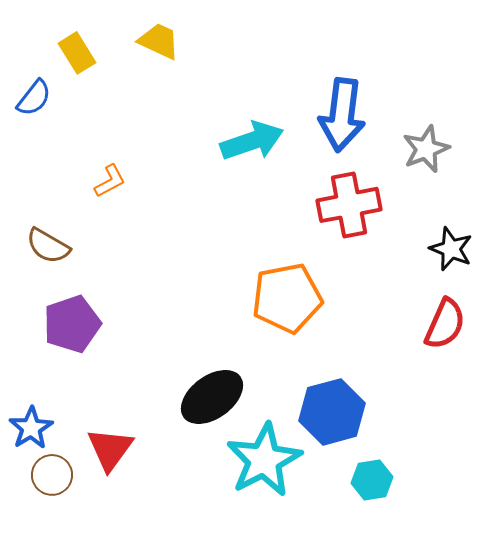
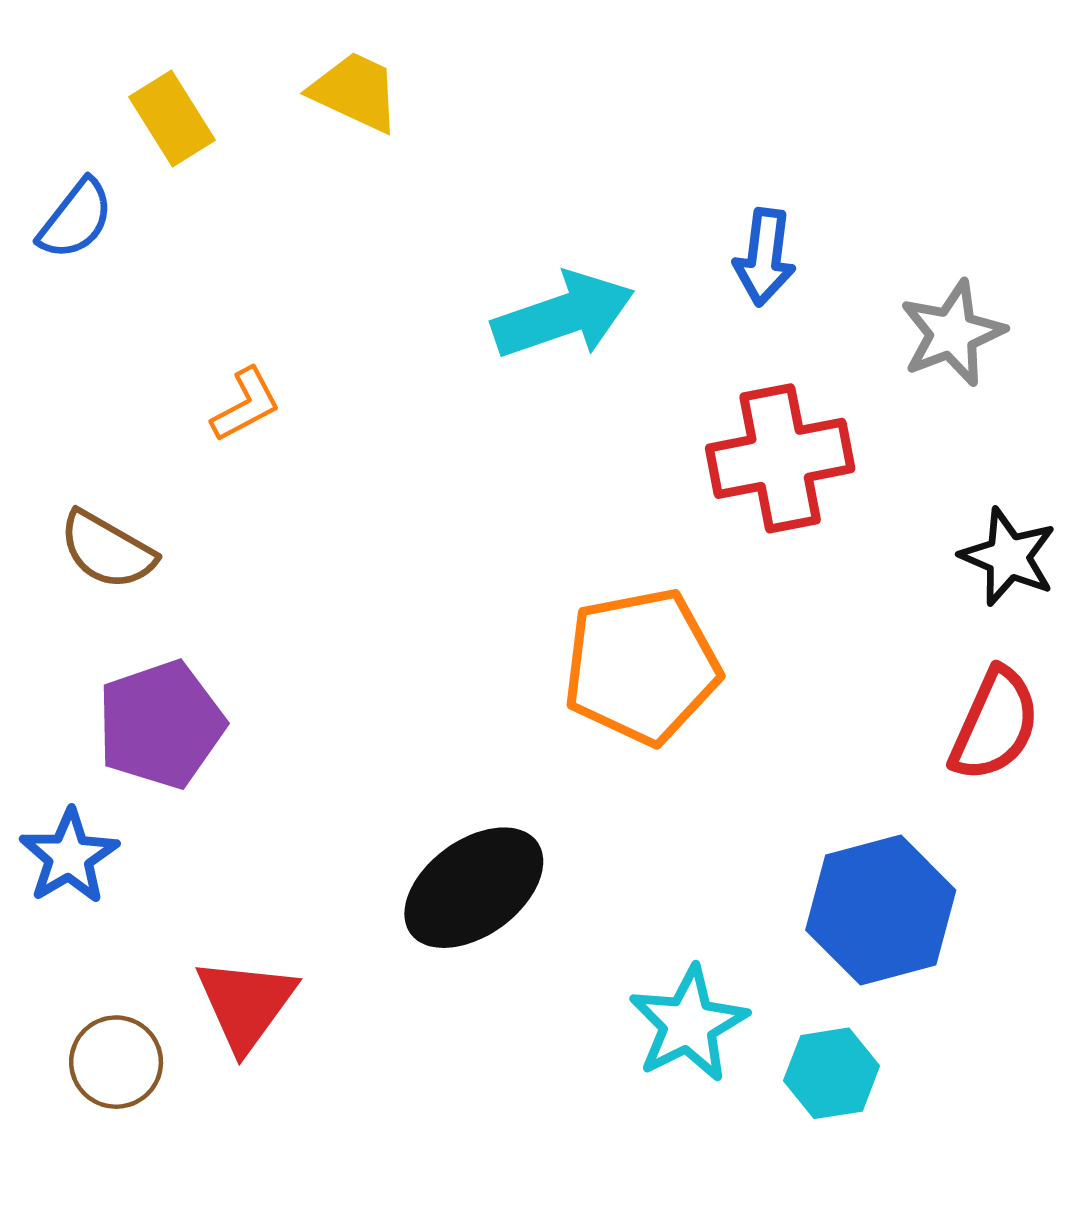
blue arrow: (342, 115) -> (764, 257), size x0.6
blue hexagon: (332, 412) -> (881, 910), moved
blue star: (31, 428) -> (69, 856), moved
cyan star: (264, 460) -> (688, 1024), moved, size x0.7

